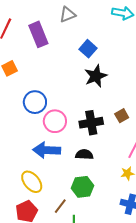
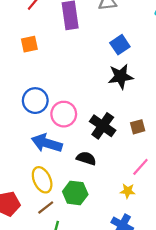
blue circle: (35, 102) -> (35, 101), moved
black cross: (91, 123) -> (103, 126), turned 30
yellow ellipse: (32, 182) -> (42, 180), moved

